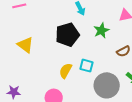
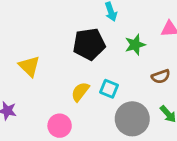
yellow triangle: (25, 45) -> (29, 66), moved

